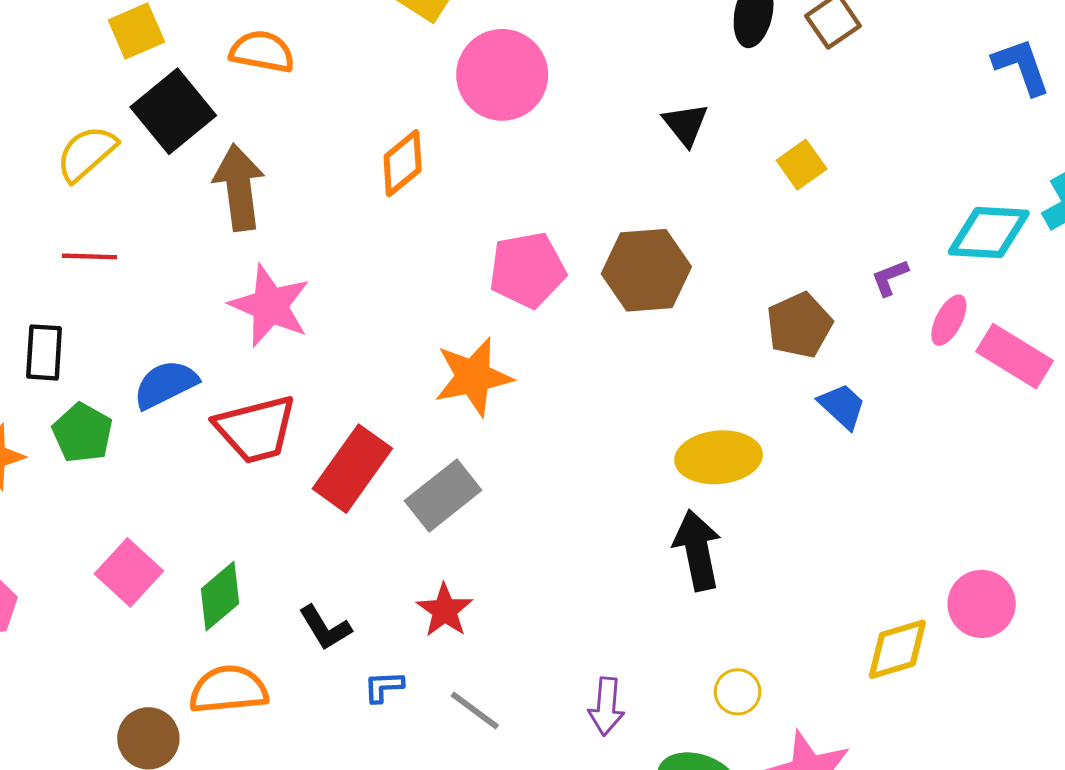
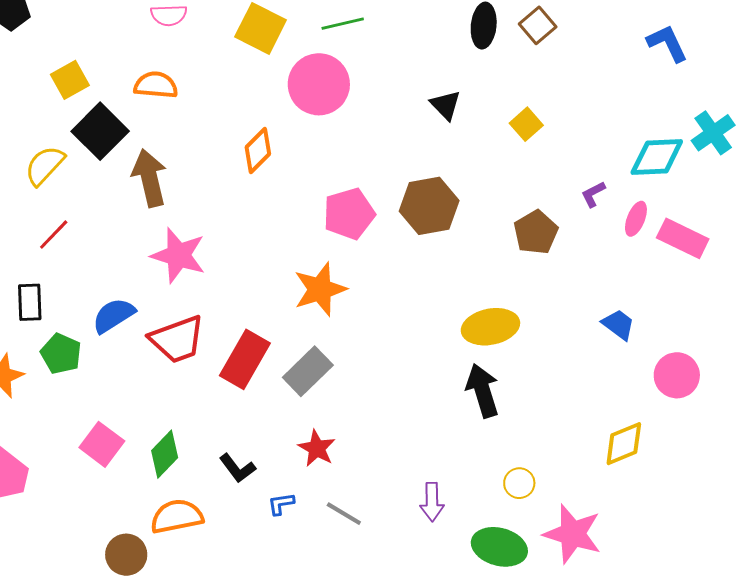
red line: (89, 256) -> (54, 235), turned -42
blue trapezoid: (842, 406) -> (618, 325), moved
pink circle: (982, 604) -> (677, 375), moved

